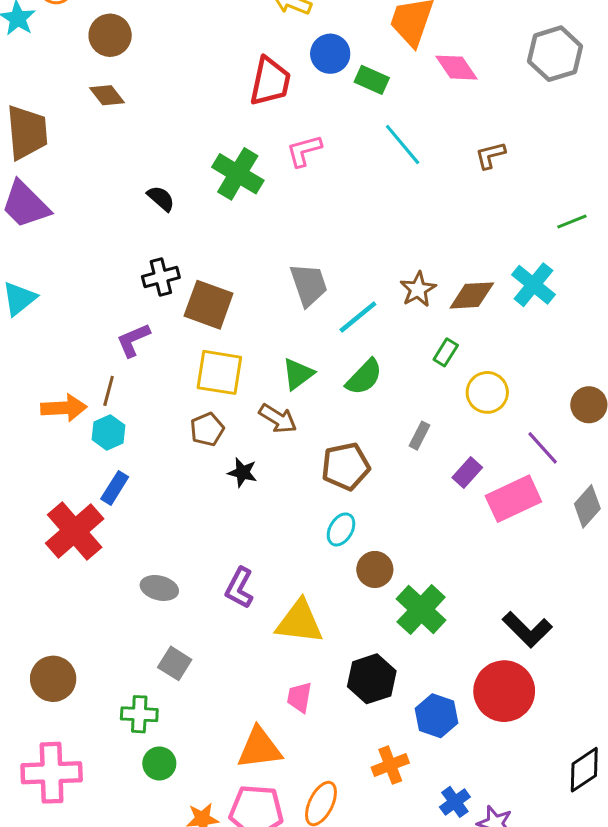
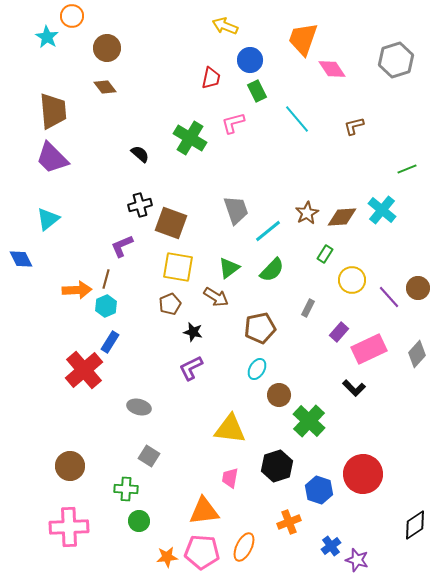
green rectangle: (372, 80) -> (257, 91), moved, turned 40
red trapezoid: (270, 81) -> (211, 78), size x0.7
purple line: (543, 448) -> (389, 297), moved
purple L-shape: (239, 588) -> (191, 368), moved, turned 36
black L-shape: (527, 630) -> (354, 388), moved, size x0.7

